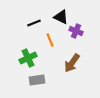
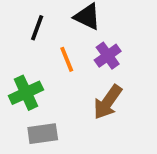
black line: (34, 23) -> (37, 28), turned -48
purple cross: (76, 31) -> (108, 56), moved, turned 32

